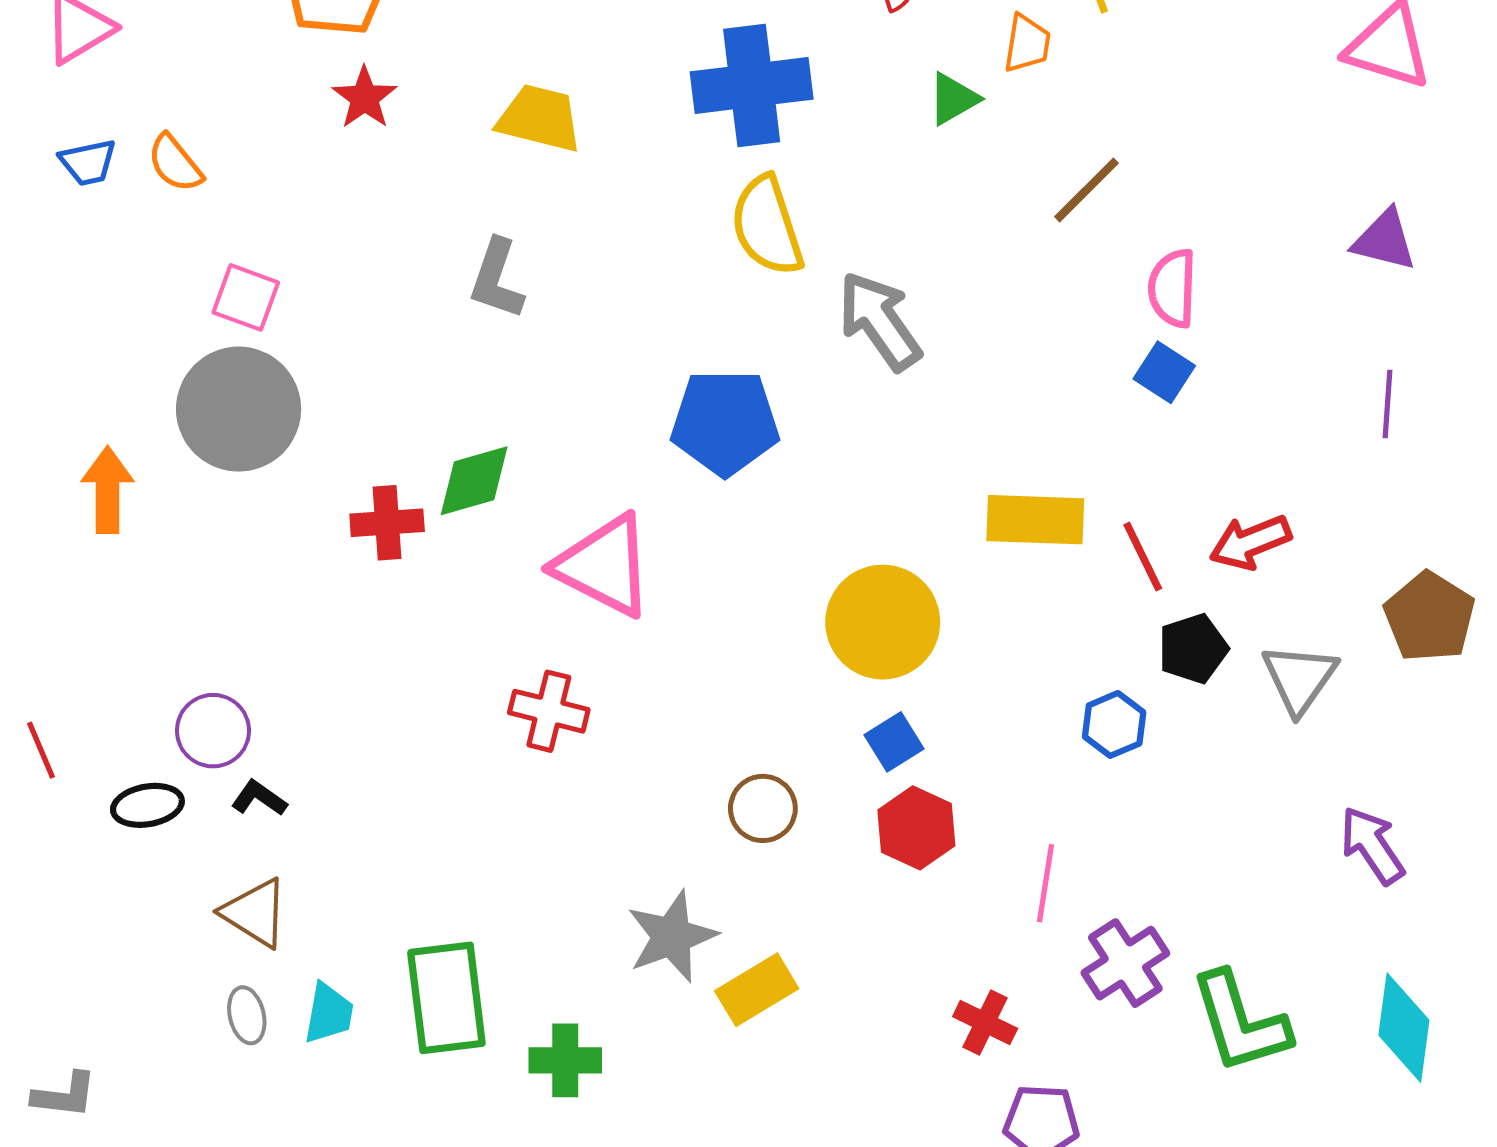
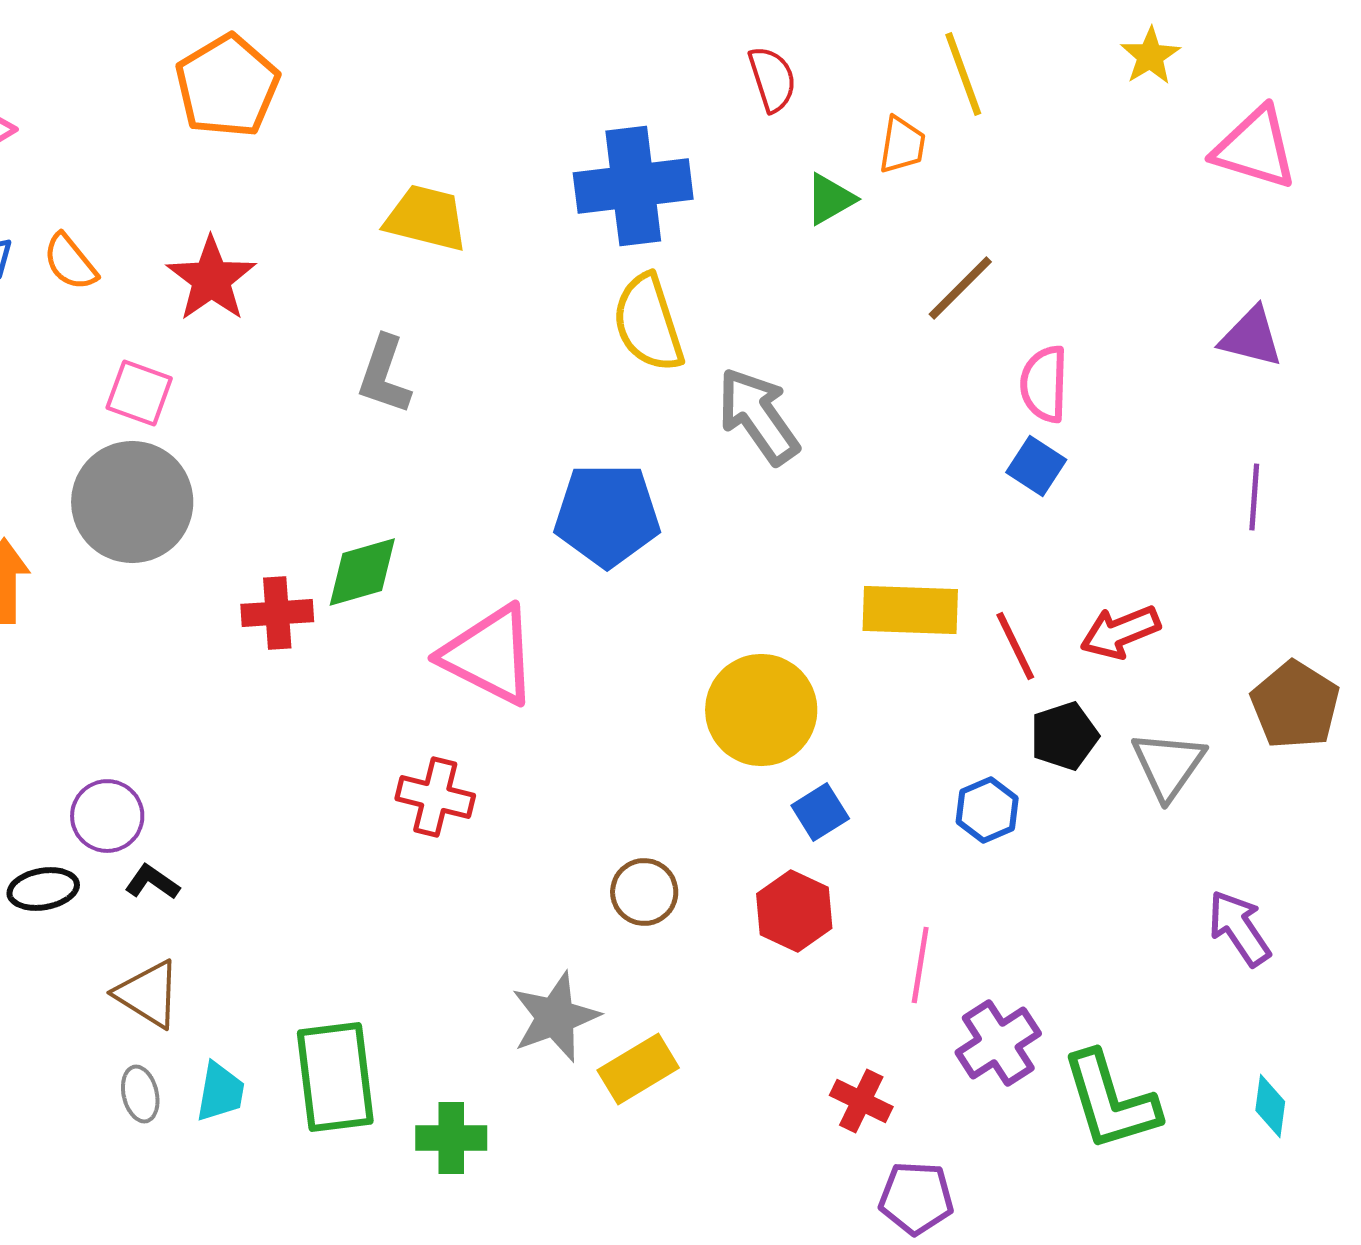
red star: (365, 98) -> (211, 279), moved, size x1.4
blue square: (894, 742) -> (820, 812), moved
cyan diamond: (1404, 1028) -> (1270, 1106), size x0.6

